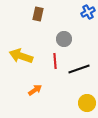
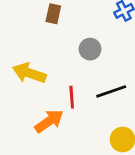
red line: (55, 61) -> (72, 97), moved
orange arrow: (35, 90) -> (49, 121), size x1.5

